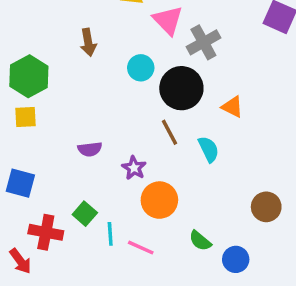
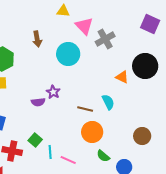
cyan circle: (141, 68) -> (68, 54), size x1.5
black circle: (181, 88) -> (145, 66), moved
brown line: (170, 132) -> (85, 109), moved, turned -49
purple star: (134, 168) -> (53, 92), moved
orange circle: (159, 200) -> (92, 132), moved

